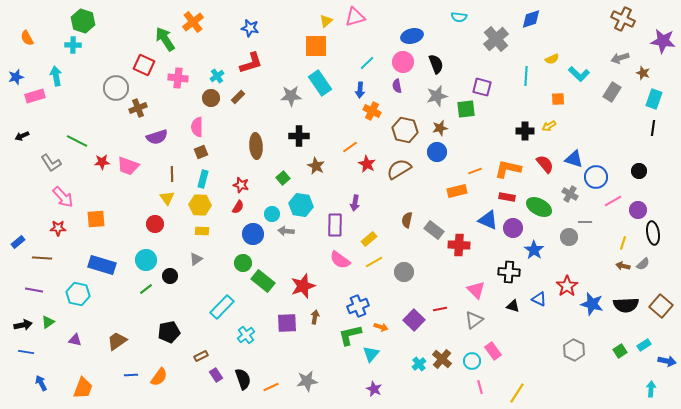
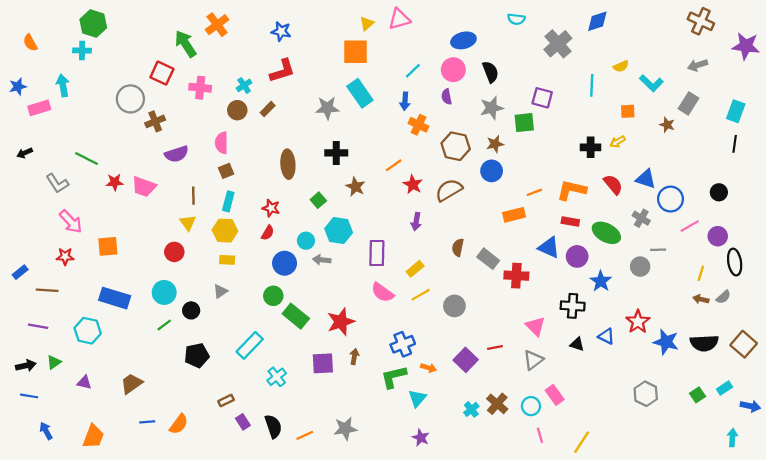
brown star: (643, 73) -> (667, 125), moved
purple arrow: (355, 203) -> (416, 222), moved
black pentagon: (169, 332) -> (197, 355), moved

